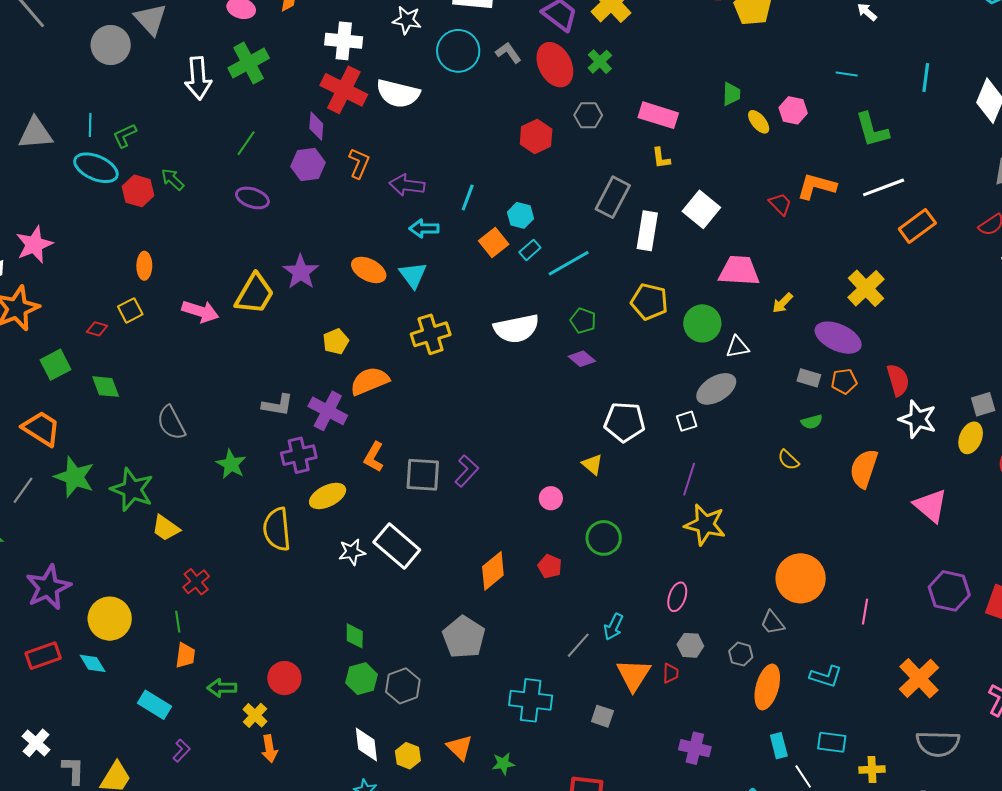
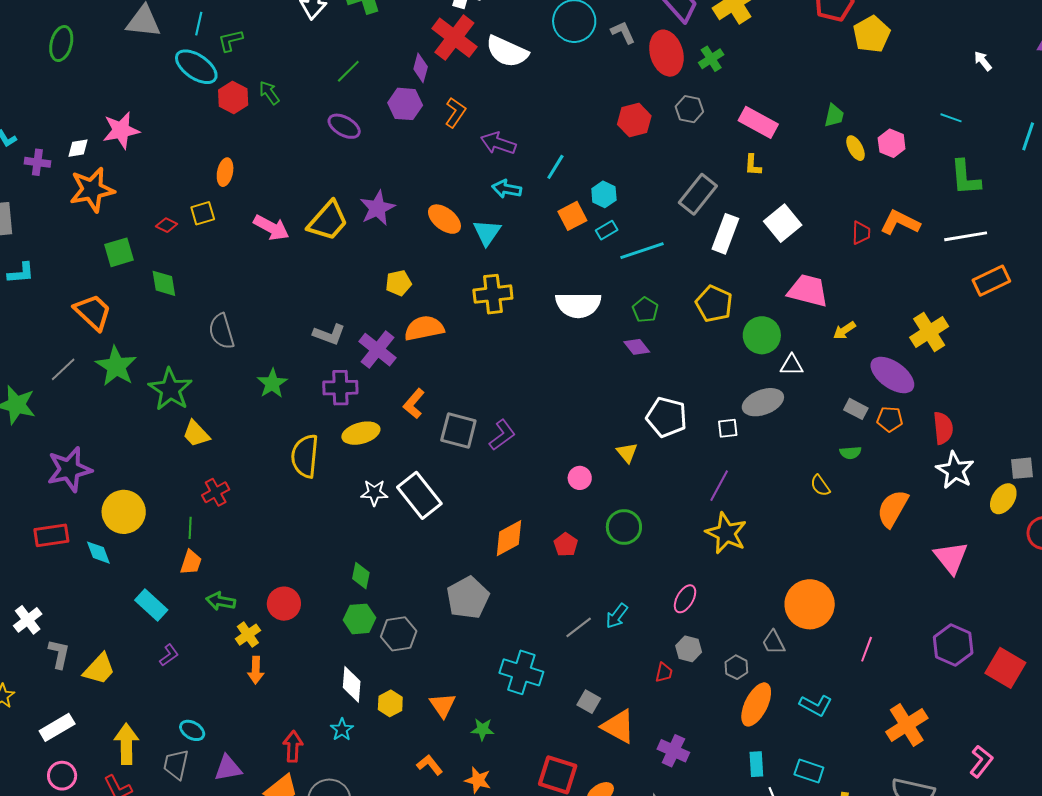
red trapezoid: (780, 204) -> (861, 233), turned 35
orange triangle: (634, 675) -> (618, 726), moved, turned -45

